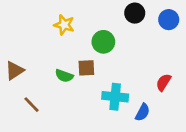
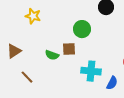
yellow star: (64, 25) -> (33, 16), moved

